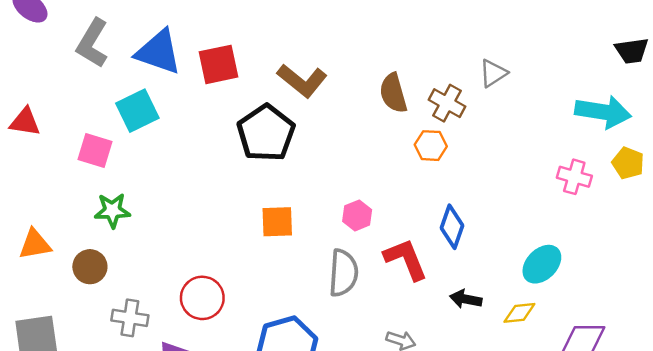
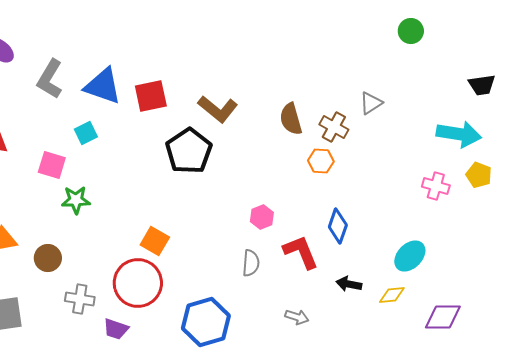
cyan square: (137, 111) -> (86, 133), size x0.7
green star: (112, 210) -> (76, 200), moved
orange square: (277, 222) -> (155, 241), moved, turned 32
gray semicircle: (343, 273) -> (251, 263), size x0.7
red circle: (202, 298) -> (138, 283), size x1.4

